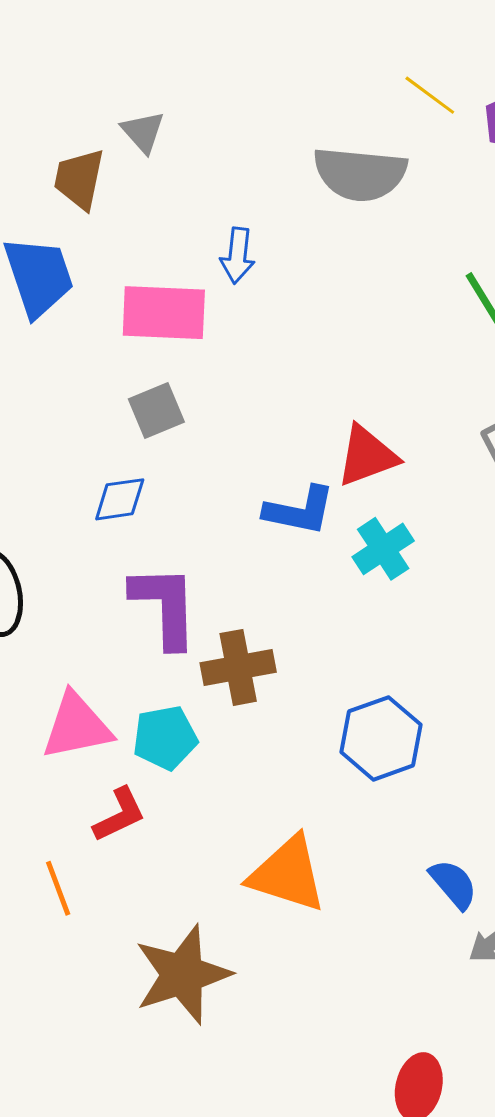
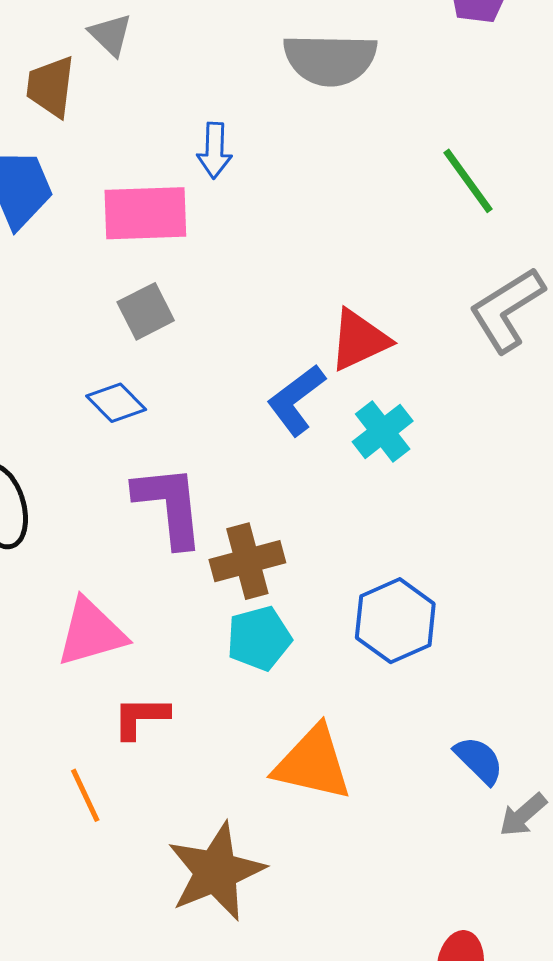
blue diamond: (120, 499) -> (116, 403), turned 58
blue L-shape: (299, 511) -> (296, 400), turned 136
cyan pentagon: (165, 738) -> (259, 638), moved
red L-shape: (119, 815) -> (141, 717), turned -150

